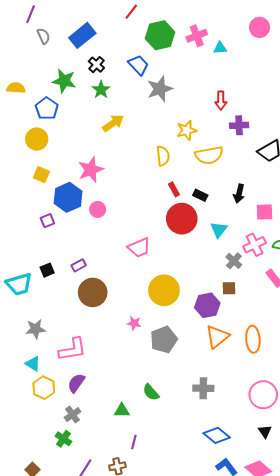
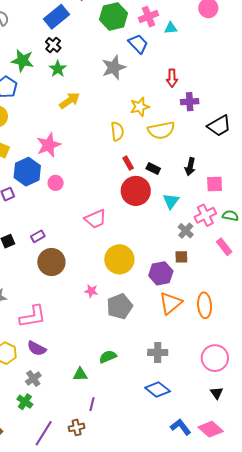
blue rectangle: (82, 35) -> (56, 17), moved
blue trapezoid: (138, 65) -> (138, 44), moved
purple semicircle: (76, 383) -> (37, 348), turned -96
green semicircle: (151, 392) -> (108, 357), turned 108
blue diamond: (217, 435) -> (158, 389), moved

